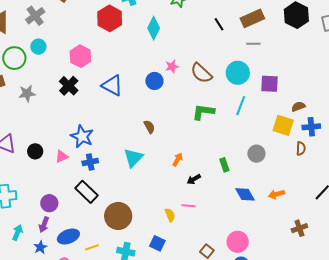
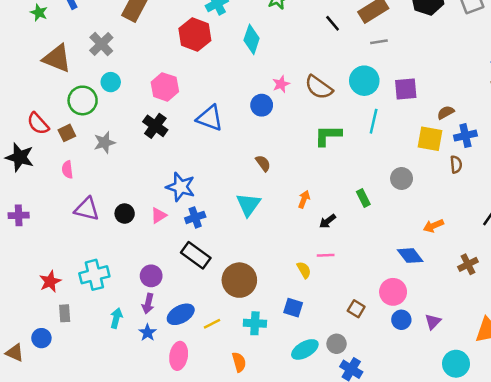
blue diamond: (245, 194) -> (410, 256), moved

